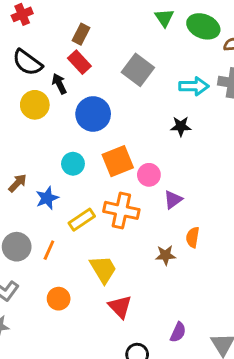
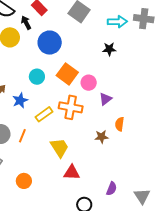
orange square: (118, 161) -> (67, 74), turned -30
orange circle: (59, 299) -> (24, 181), moved
red triangle: (120, 307) -> (72, 173), turned -42

